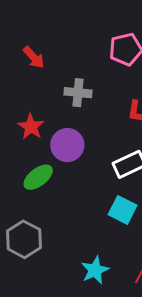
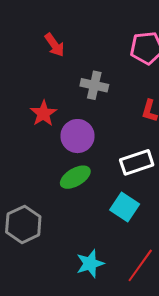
green ellipse: (38, 177) -> (75, 177), moved

